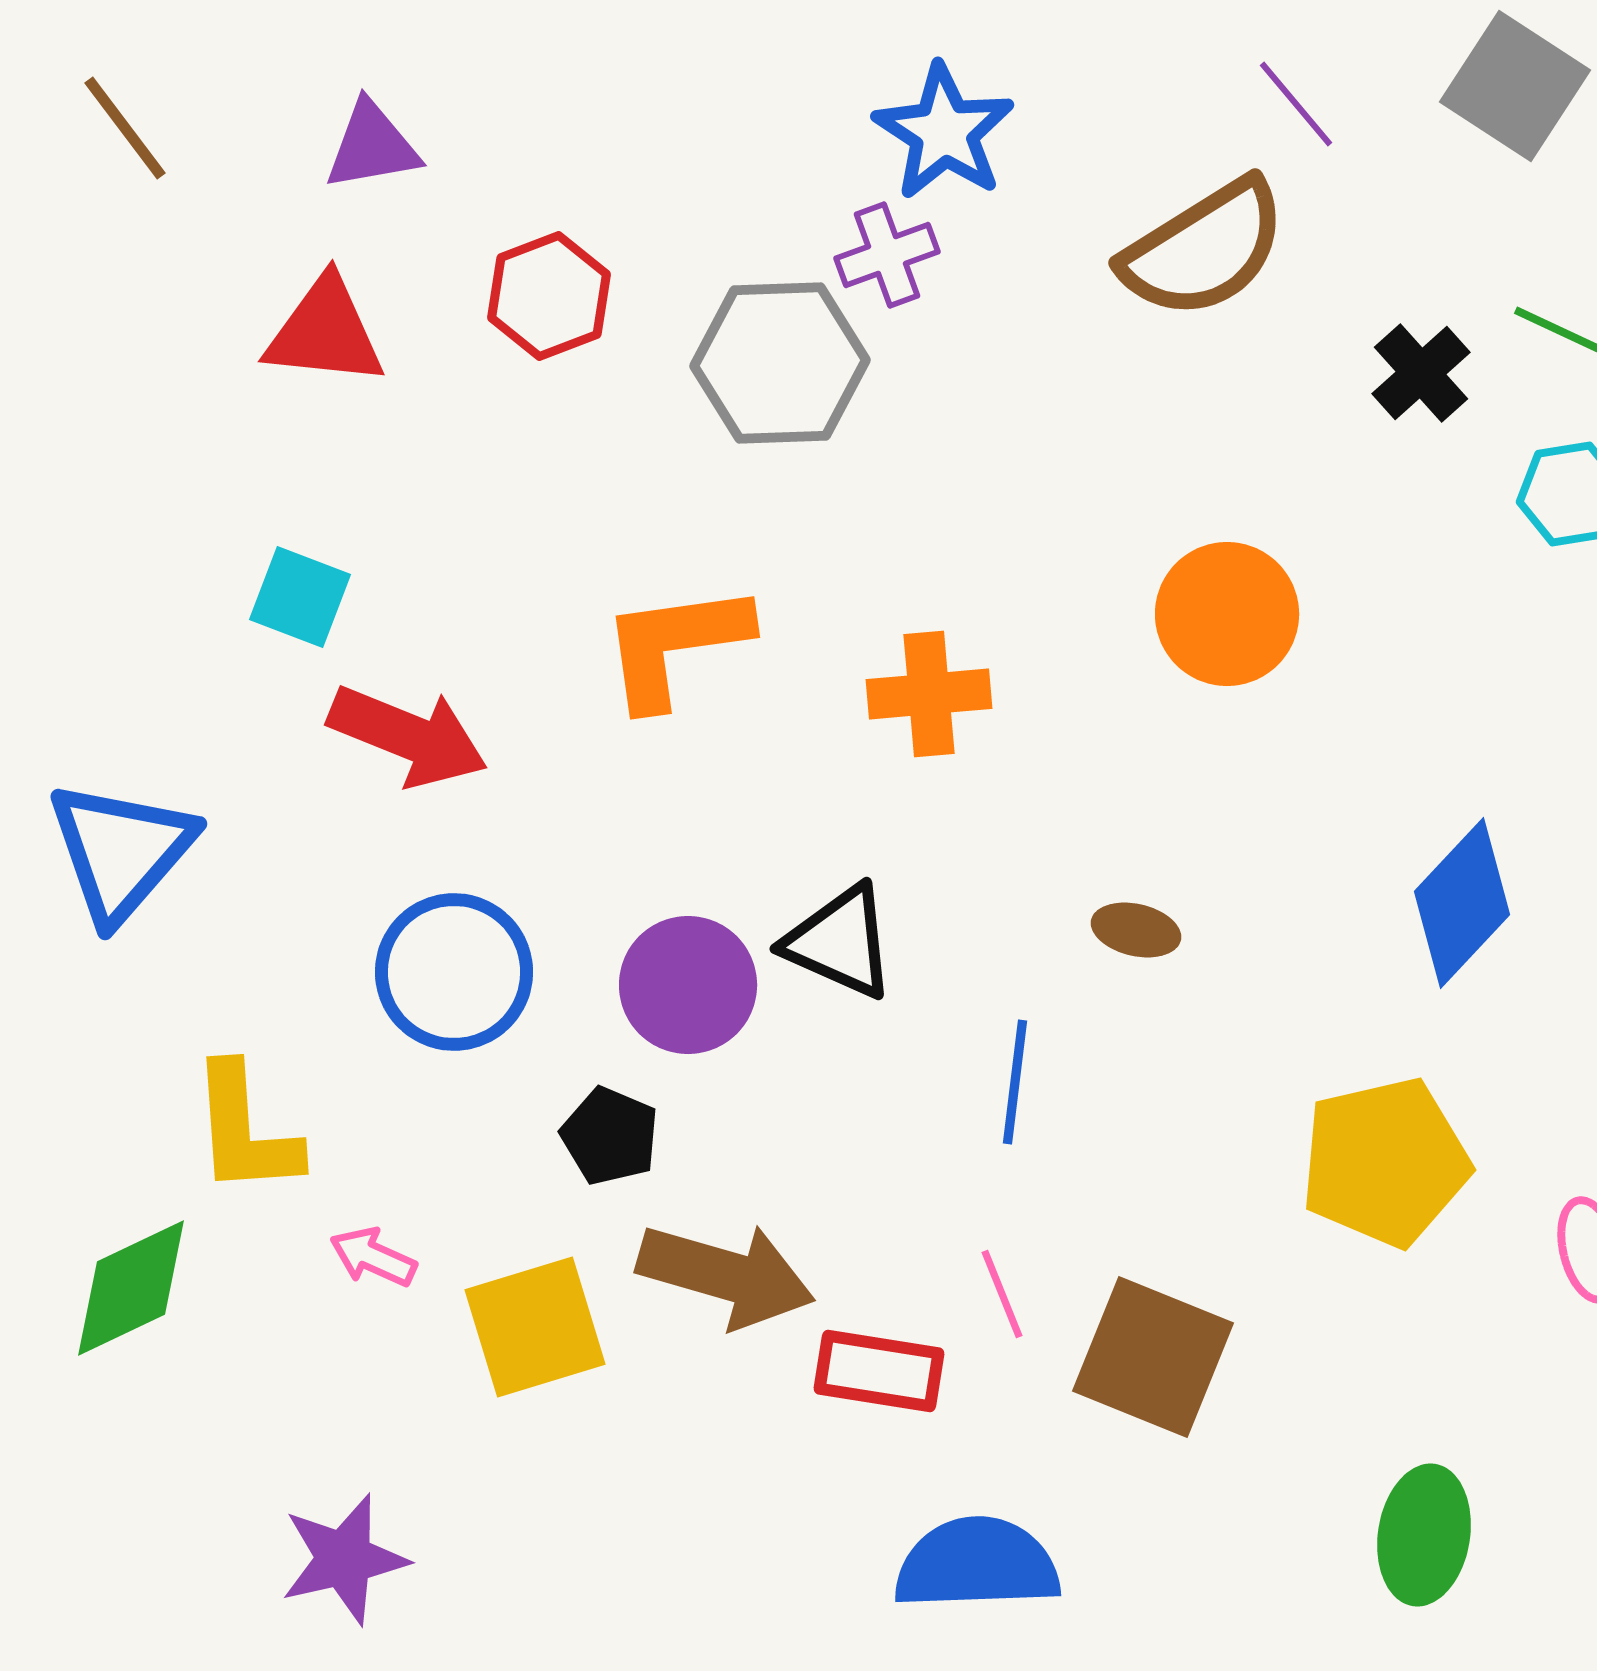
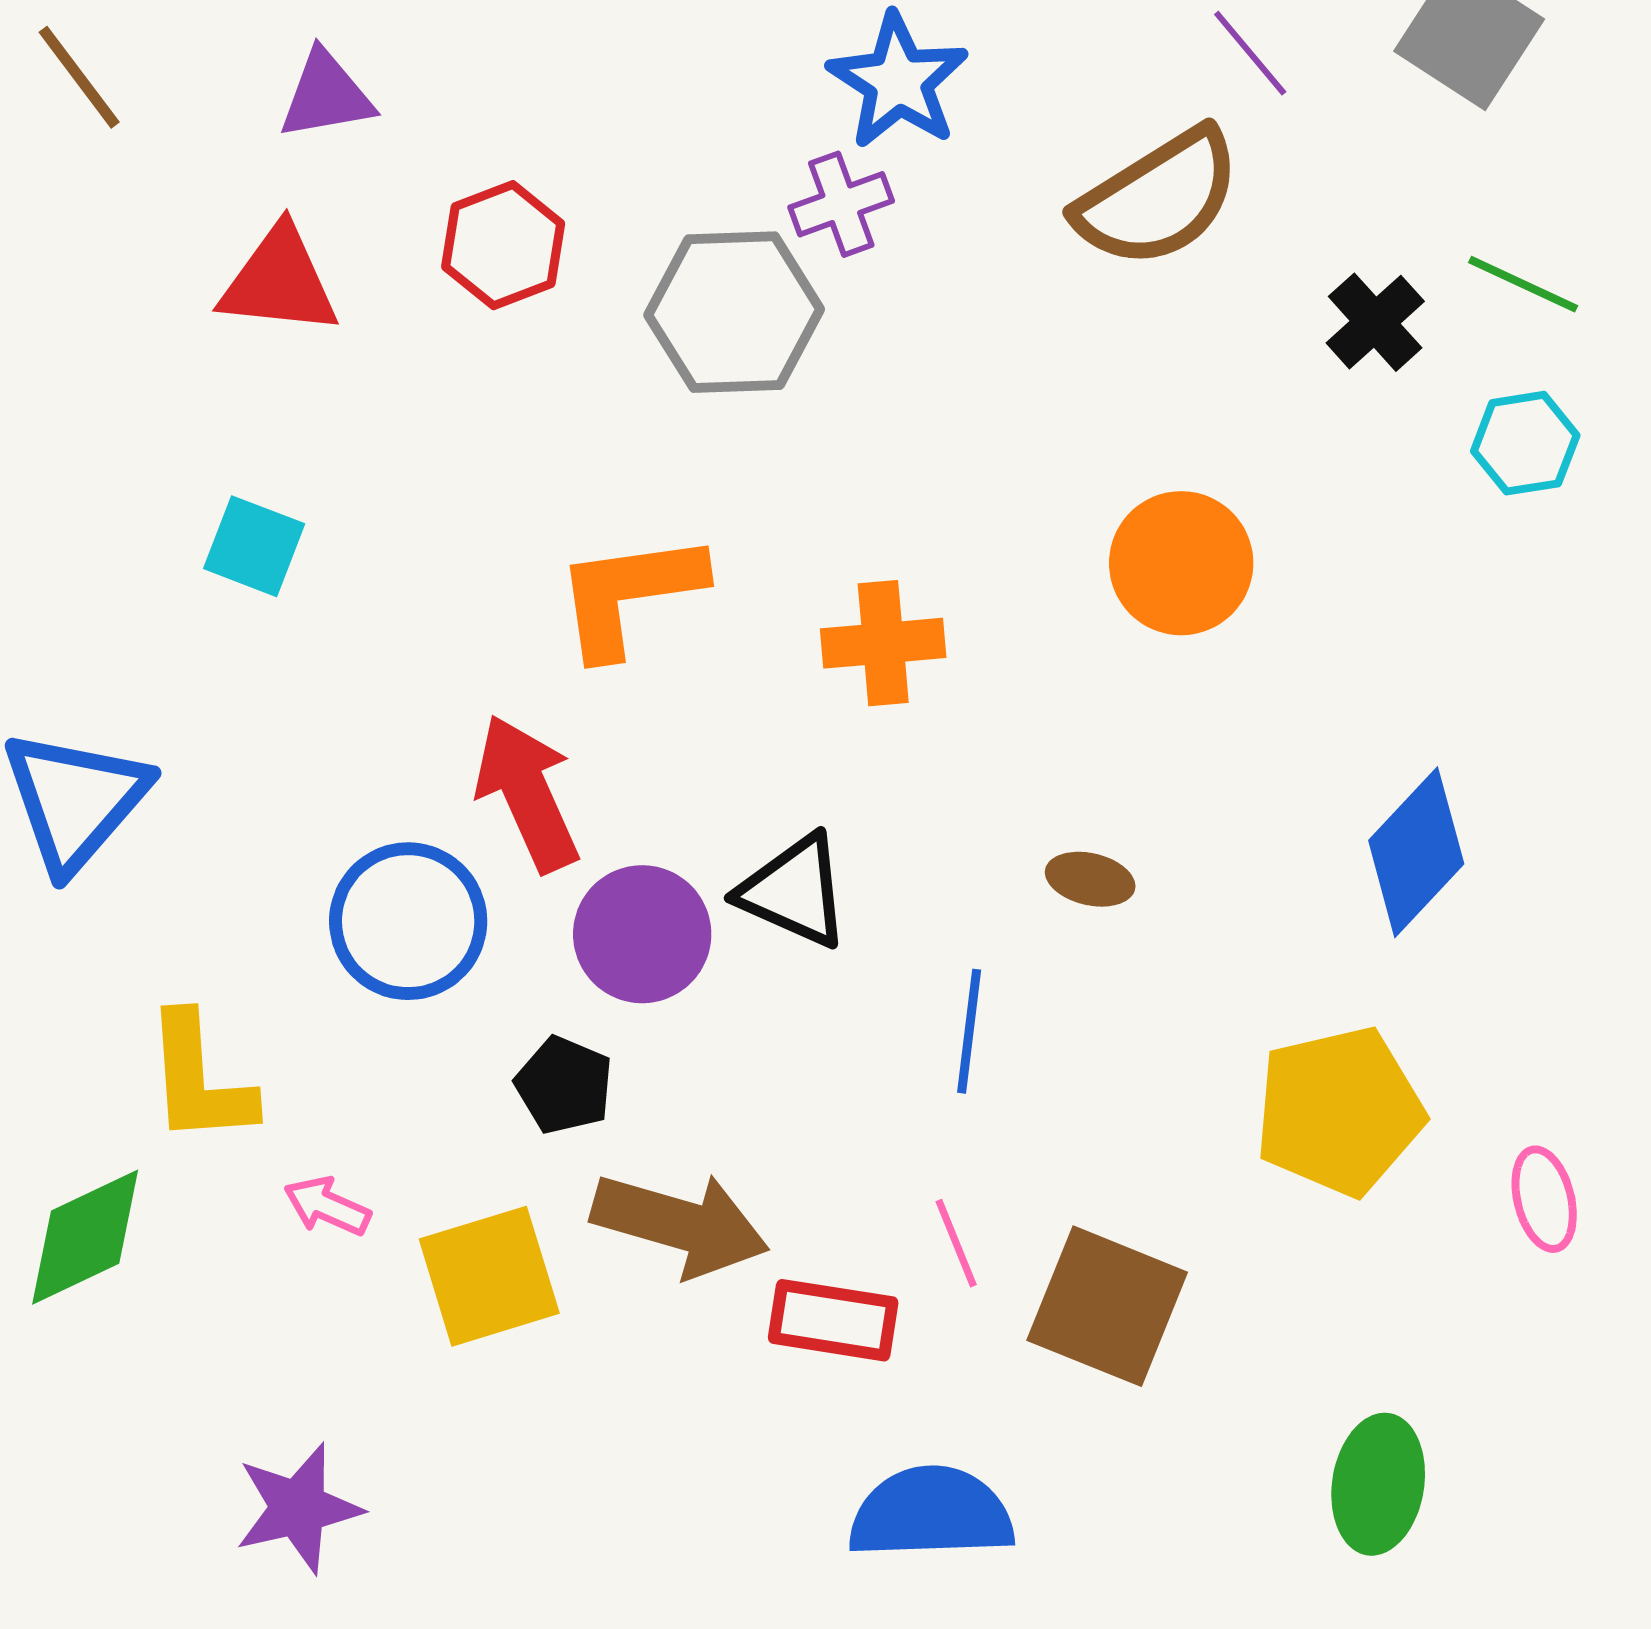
red arrow: (408, 736) -> (527, 793), moved, turned -136

